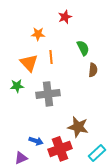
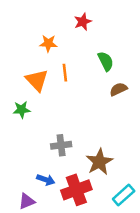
brown semicircle: (93, 70) -> (118, 89), turned -120
gray cross: (48, 94) -> (61, 145), moved, size x0.7
brown star: (78, 127) -> (99, 162), turned 30

